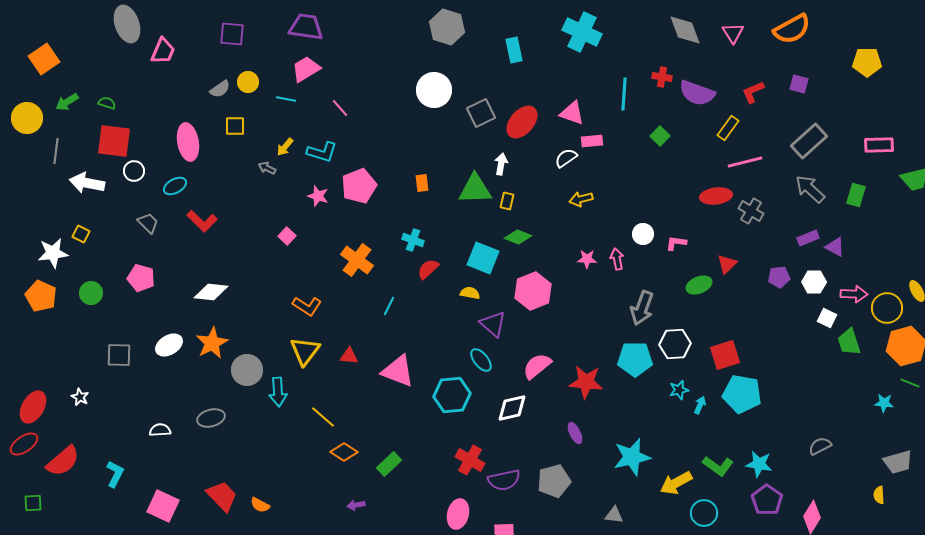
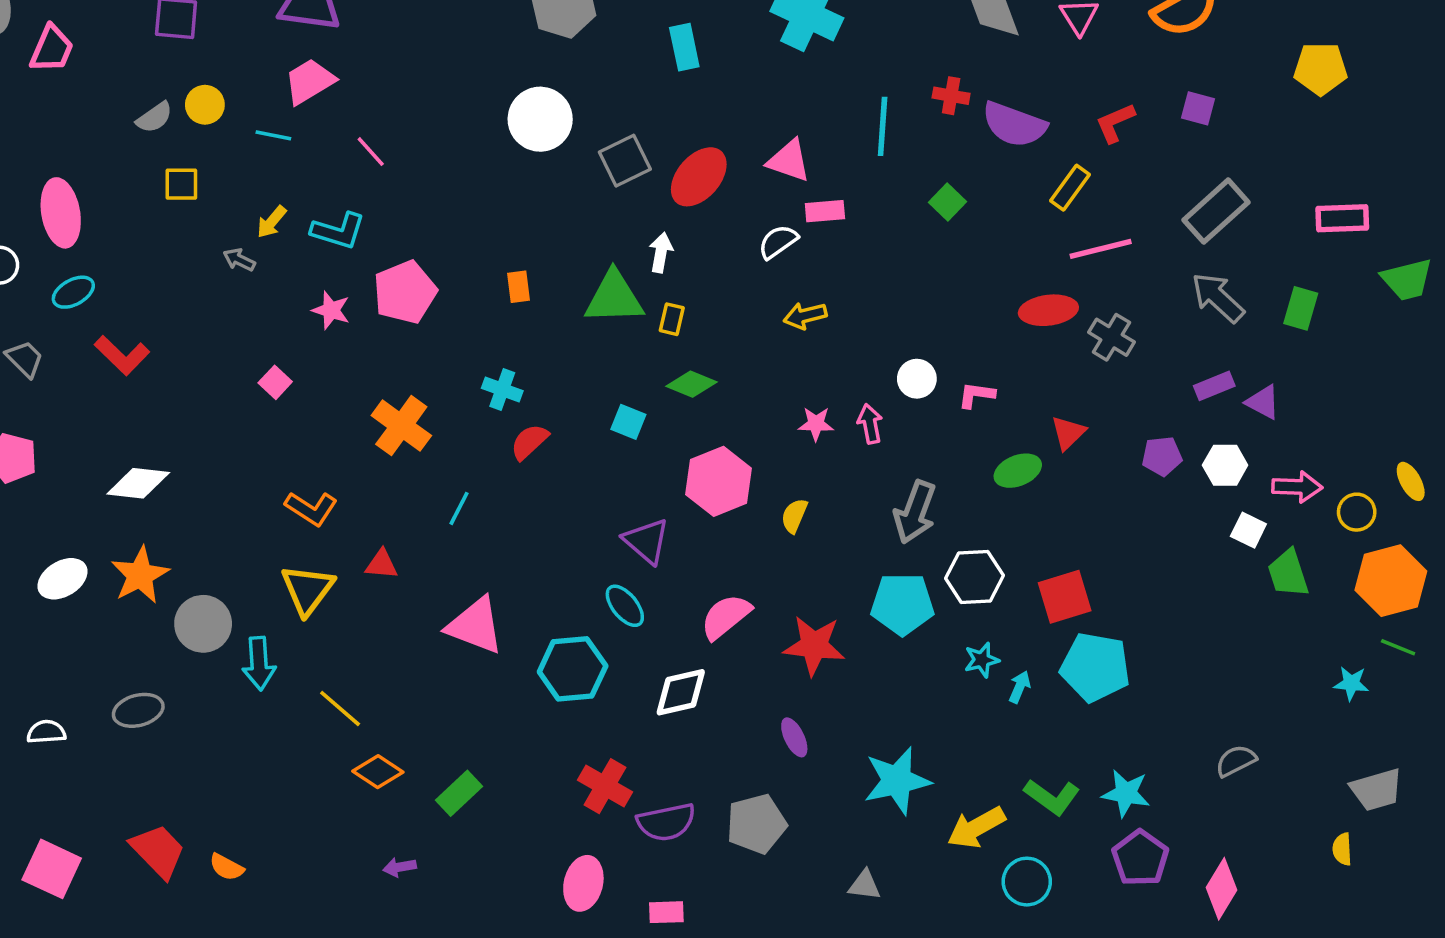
pink ellipse: (188, 142) -> (61, 213), moved
cyan square: (483, 258) -> (628, 422), size x0.6
yellow semicircle: (470, 293) -> (794, 516), moved, turned -78
yellow circle: (887, 308) -> (1357, 512), size x0.7
red triangle: (349, 356) -> (382, 564), moved

